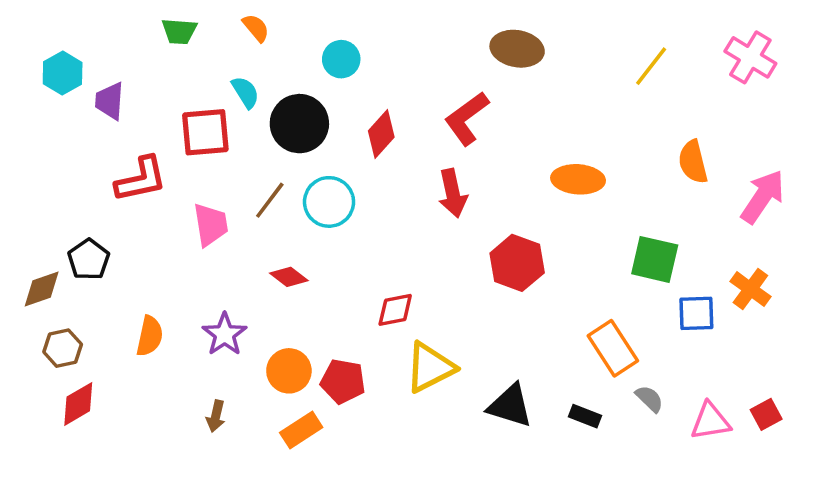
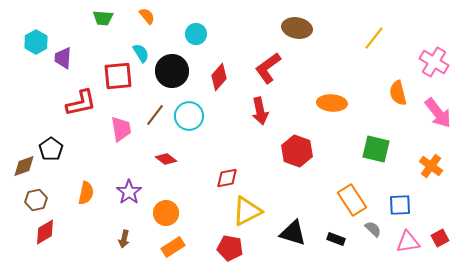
pink cross: (750, 57) -> (434, 62), moved
pink arrow: (763, 197) -> (438, 113), turned 108
blue square: (696, 313) -> (400, 205), moved
red pentagon: (343, 381) -> (230, 248), moved

